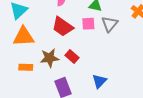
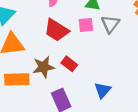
orange rectangle: (26, 67) -> (17, 79), size x1.5

